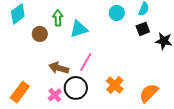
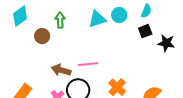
cyan triangle: (79, 29) -> (97, 19), moved
pink line: (86, 62) -> (88, 64), turned 54

